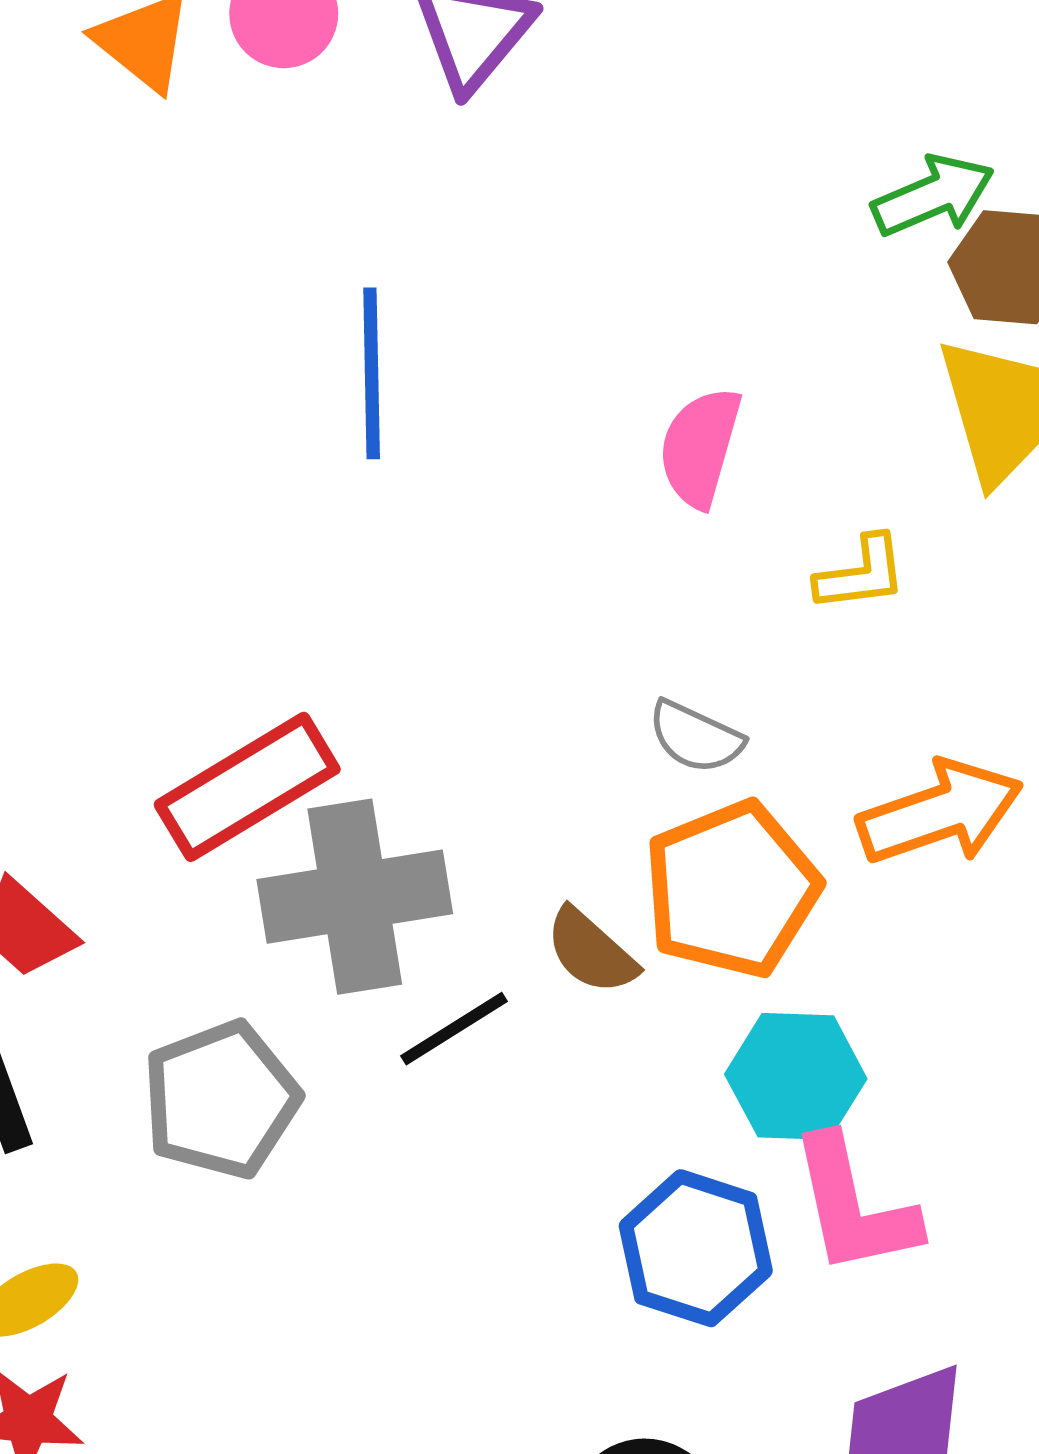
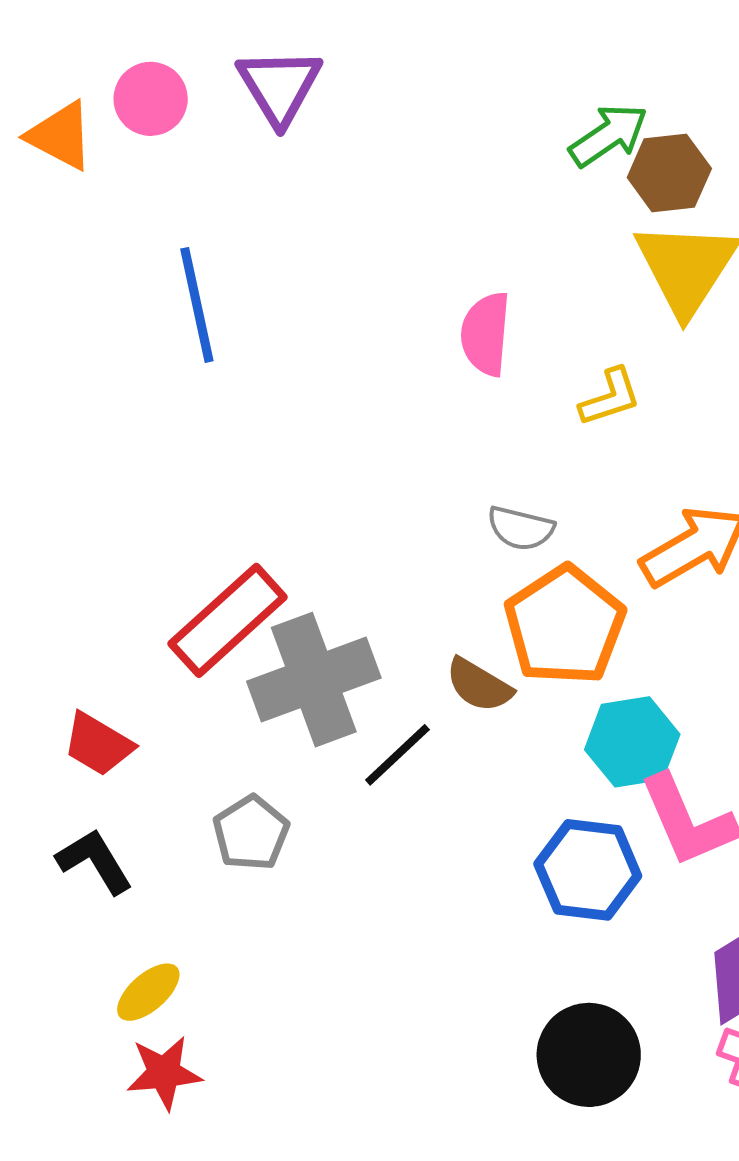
blue line: (372, 373) -> (197, 305), moved
gray pentagon: (221, 1100) -> (251, 833), size x0.7

